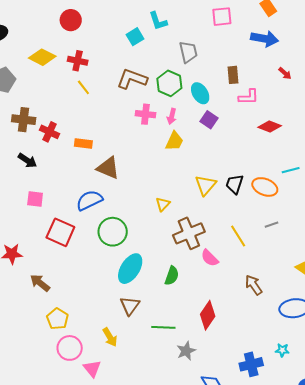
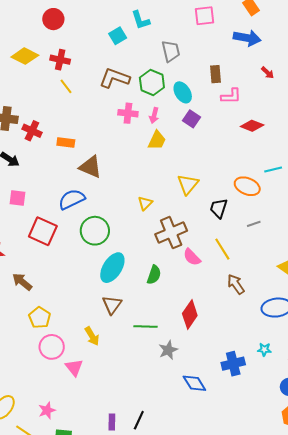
black trapezoid: (235, 184) -> (219, 208), moved
yellow line: (238, 236) -> (222, 249), moved

